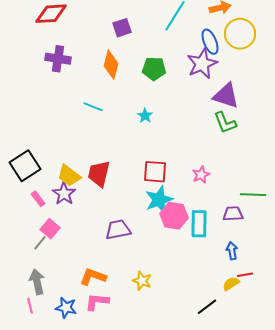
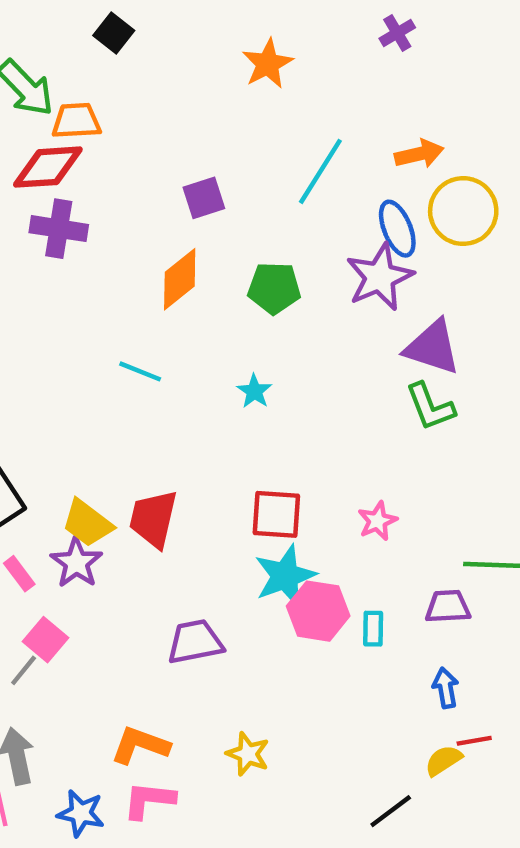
purple cross: (58, 59) -> (59, 229), moved
orange diamond: (111, 65) -> (180, 279), turned 36
cyan rectangle: (199, 224) -> (373, 629), size x0.6

